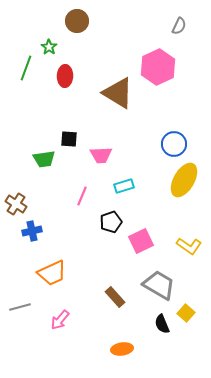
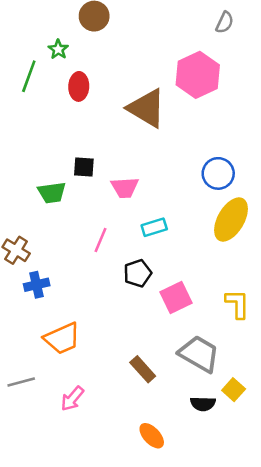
yellow L-shape: (189, 246) -> (237, 304), turned -125
black semicircle: (162, 324) -> (203, 404), turned -66
orange ellipse: (122, 349) -> (152, 436), turned 55

